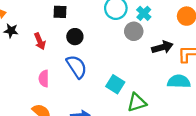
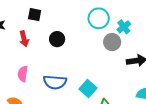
black square: (60, 12) -> (35, 15), moved
blue semicircle: (77, 67) -> (55, 82), moved, turned 120

